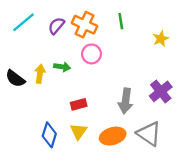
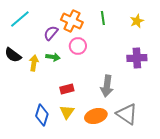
purple semicircle: (56, 26) -> (51, 33), moved
yellow star: (161, 39) -> (137, 21), moved
black semicircle: (15, 79) -> (13, 55), moved
purple cross: (161, 91) -> (137, 58), moved, turned 36

